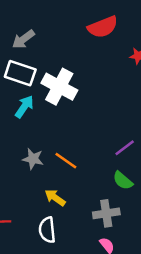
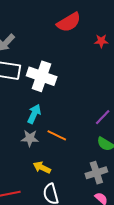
cyan arrow: (24, 107) -> (34, 114), moved
yellow arrow: (55, 198) -> (42, 167), moved

